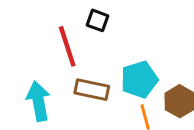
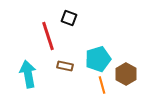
brown rectangle: (92, 90) -> (65, 66), size x0.7

